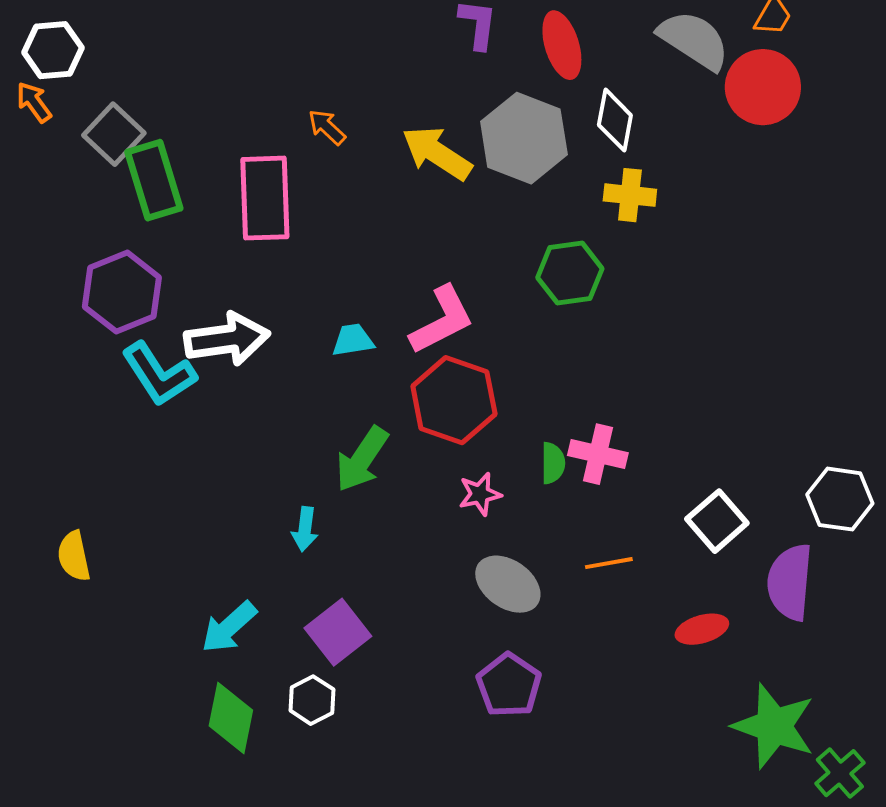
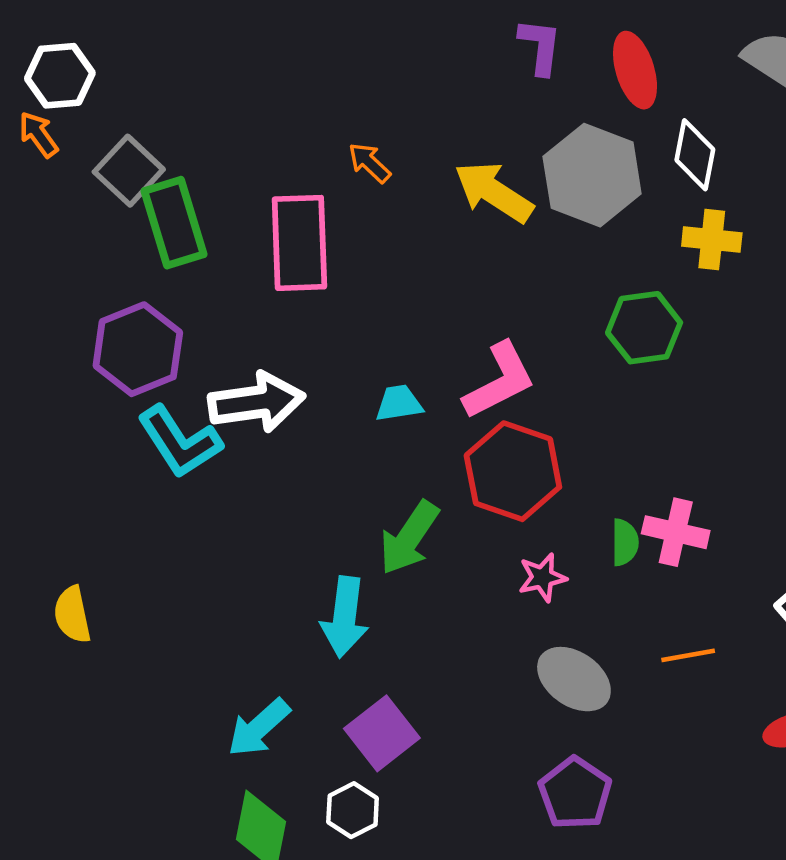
cyan arrow: (305, 529) -> (345, 617), size x1.6
yellow semicircle: (74, 556) -> (72, 615), moved

